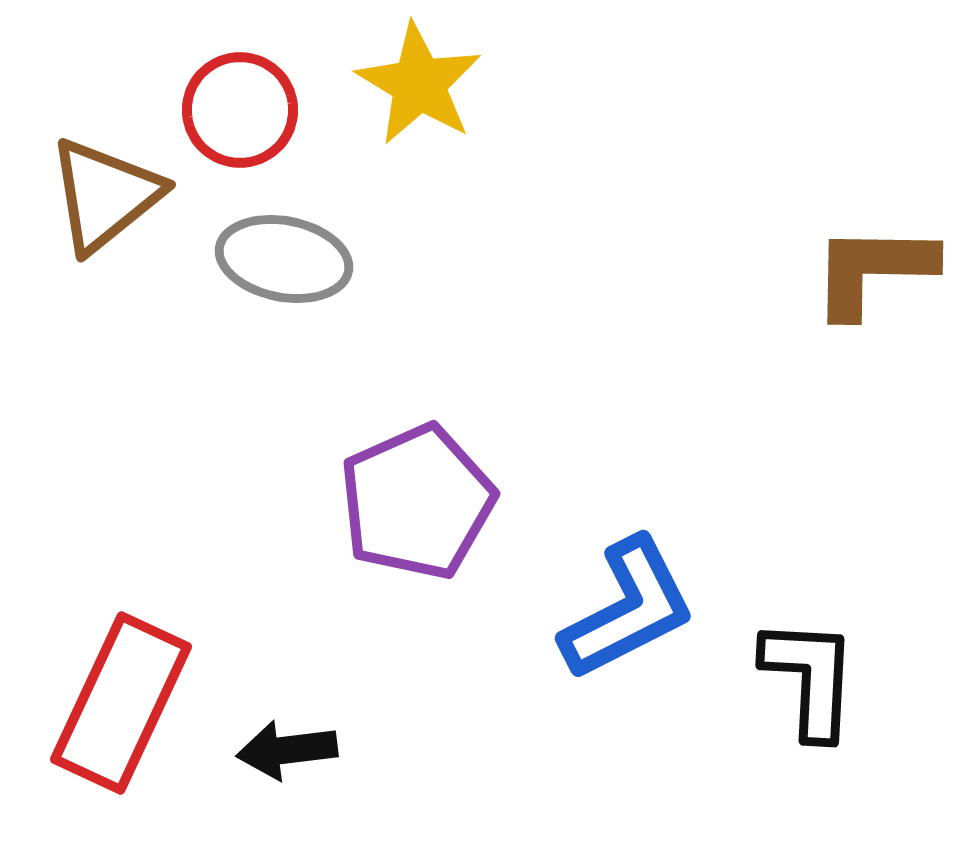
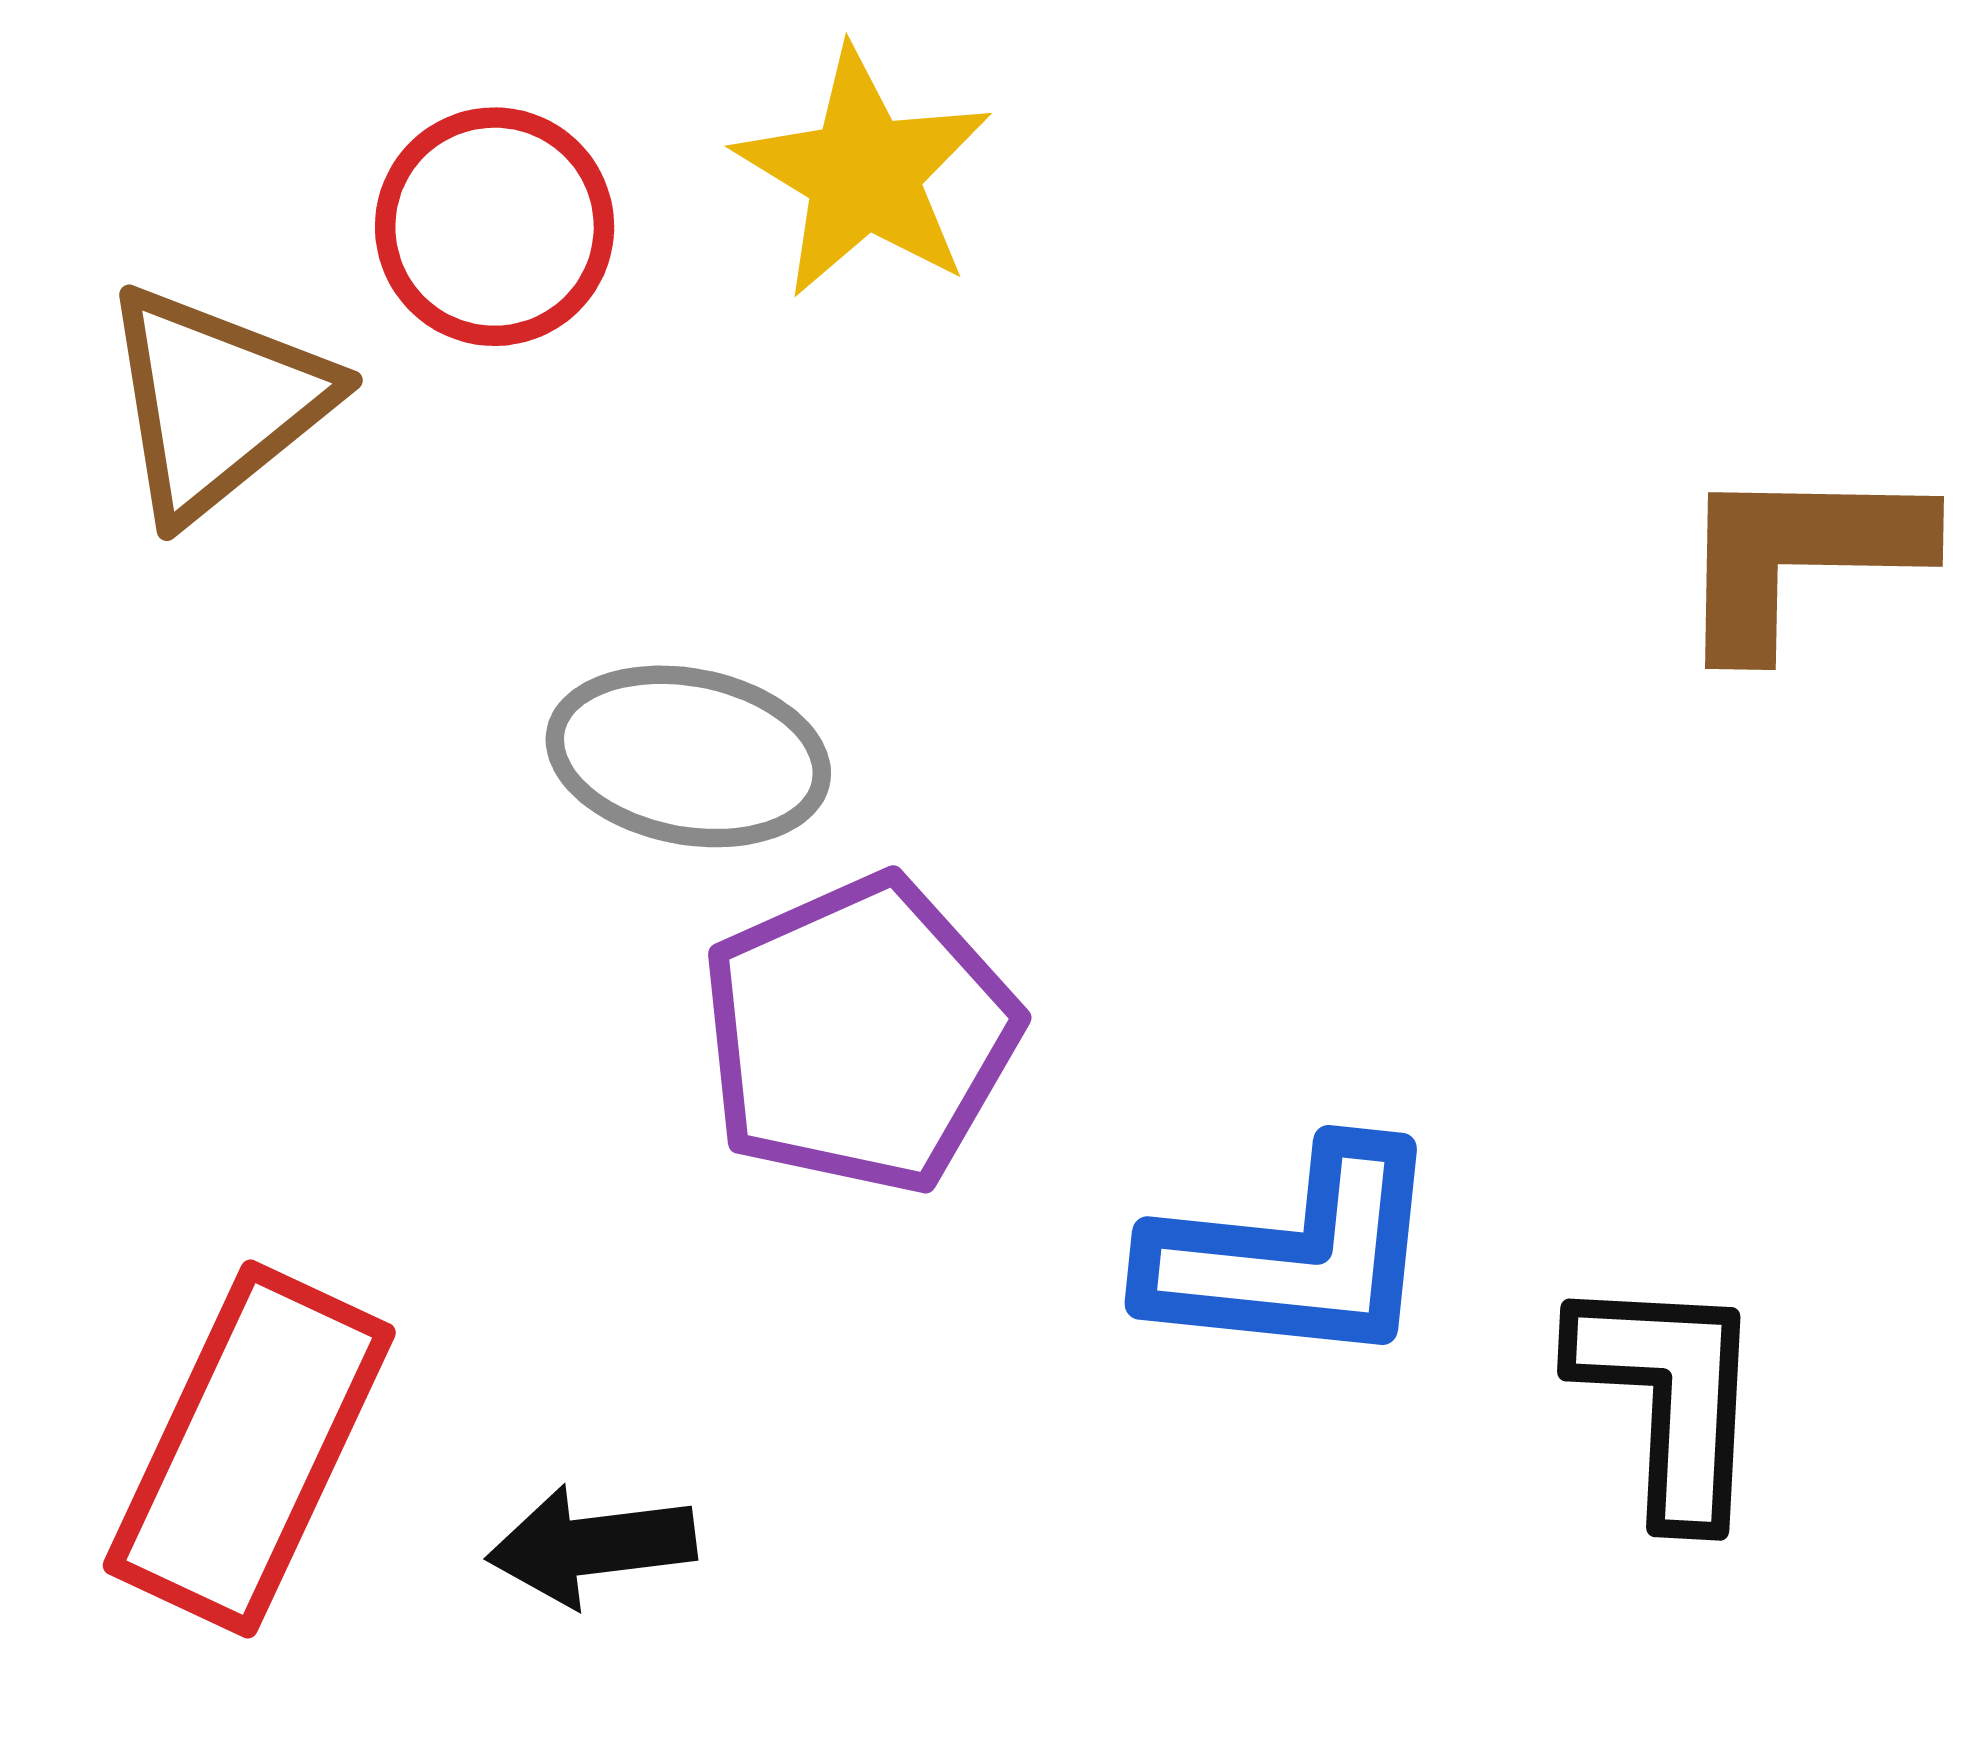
gray ellipse: (284, 259) -> (688, 756), moved
blue L-shape: (628, 609) -> (1294, 1255), turned 33

